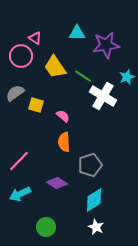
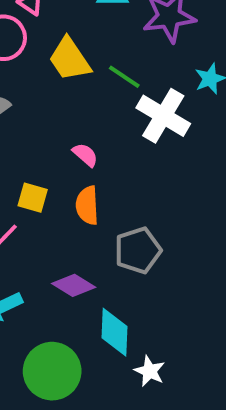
yellow square: (36, 105) -> (33, 198), moved
cyan diamond: (94, 200) -> (115, 332), moved, turned -55
green circle: (46, 227) -> (52, 371), size x1.5

